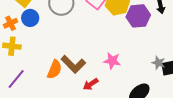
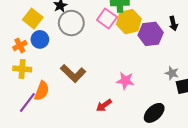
gray star: (158, 63) -> (172, 73), moved
brown L-shape: (73, 64) -> (73, 73), moved
orange semicircle: (55, 69) -> (42, 91), moved

